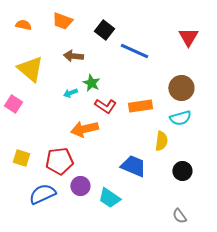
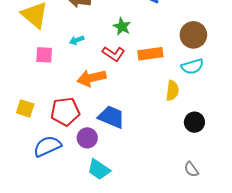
green star: (91, 83) -> (122, 26), moved
pink square: (13, 104) -> (44, 55), moved, turned -30
blue trapezoid: (133, 166) -> (111, 117), moved
cyan trapezoid: (109, 198) -> (99, 169), moved

